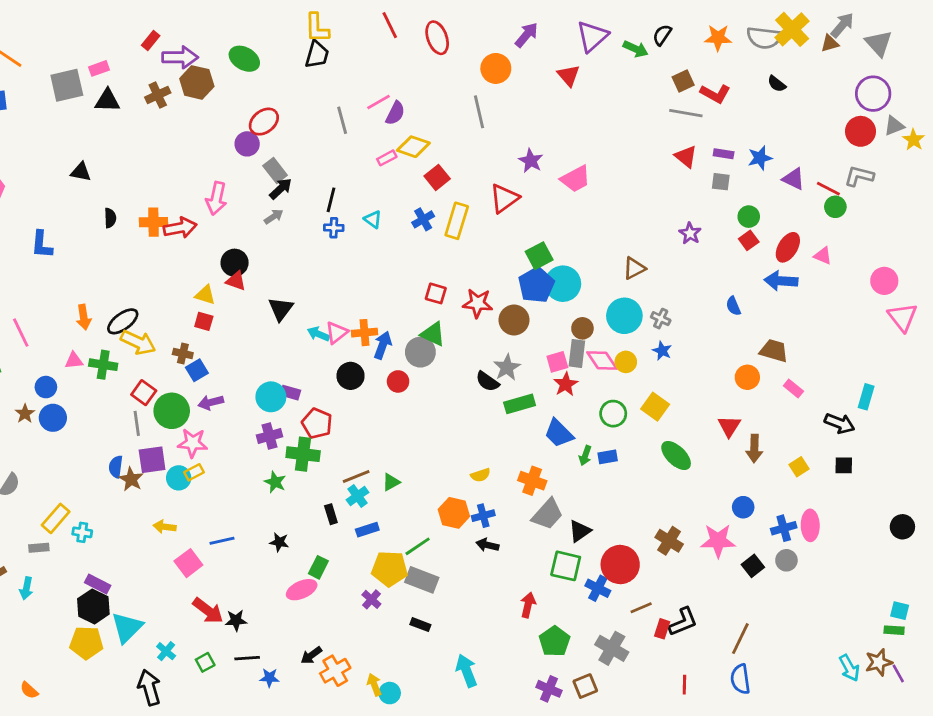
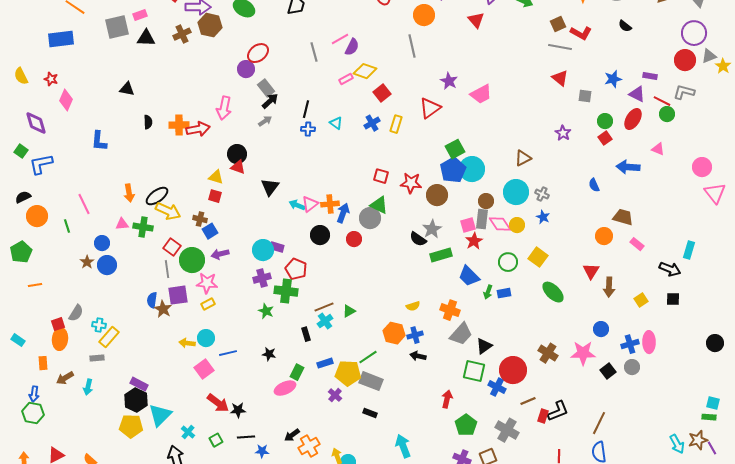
purple rectangle: (724, 154) -> (650, 76), moved
yellow rectangle: (457, 221) -> (396, 124), size x0.7
red ellipse: (788, 247) -> (633, 119), moved
cyan circle: (179, 478) -> (206, 338), moved
blue rectangle: (367, 530) -> (325, 363), moved
cyan cross: (82, 532) -> (99, 325), moved

